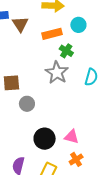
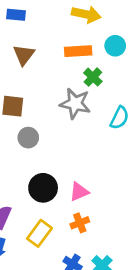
brown triangle: (20, 24) -> (24, 55), moved
gray star: (57, 73) -> (75, 104), turned -30
pink triangle: (71, 137) -> (79, 192), turned -49

